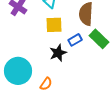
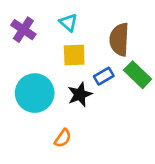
cyan circle: (18, 71) -> (35, 93), moved

